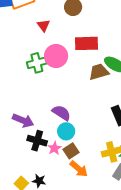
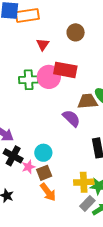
red rectangle: (87, 43) -> (65, 70), moved
purple semicircle: (61, 113) -> (71, 118), moved

